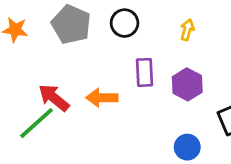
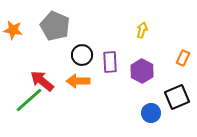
black circle: (125, 23) -> (82, 55), moved
blue circle: (187, 147) -> (151, 113), moved

